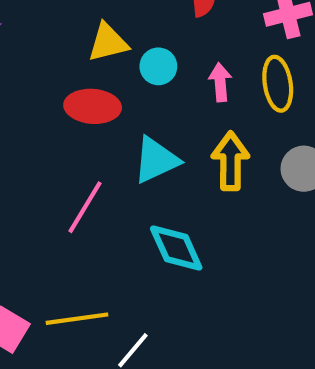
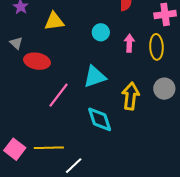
yellow triangle: (108, 42) -> (54, 21), moved
red ellipse: (93, 106) -> (37, 61), moved
yellow arrow: (230, 161) -> (131, 96), moved

